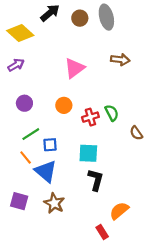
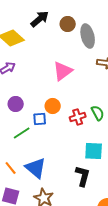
gray ellipse: (106, 17) -> (88, 36), moved
blue square: (50, 145) -> (40, 119), moved
cyan square: (88, 153) -> (94, 151), moved
orange line: (26, 157) -> (11, 168), moved

